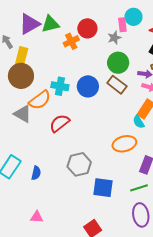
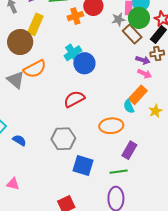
yellow rectangle: (21, 58) -> (35, 24), moved
green circle: (118, 63) -> (139, 18), moved
brown rectangle: (117, 85) -> (132, 34), moved
cyan cross: (60, 86) -> (73, 53), moved, turned 36
red semicircle: (60, 123) -> (74, 99), moved
blue semicircle: (36, 173) -> (19, 140), turned -80

